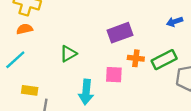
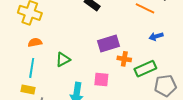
orange semicircle: (25, 29) -> (35, 42), moved
orange cross: (136, 58) -> (124, 59), moved
cyan line: (15, 60) -> (32, 68), moved, turned -42

